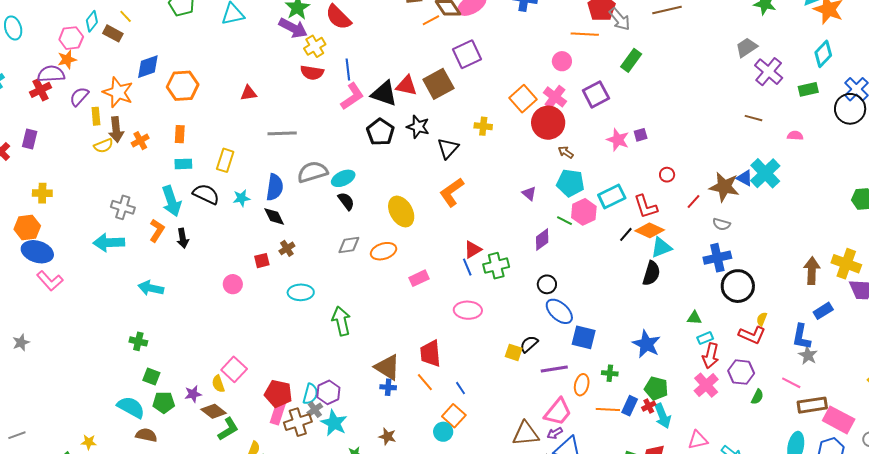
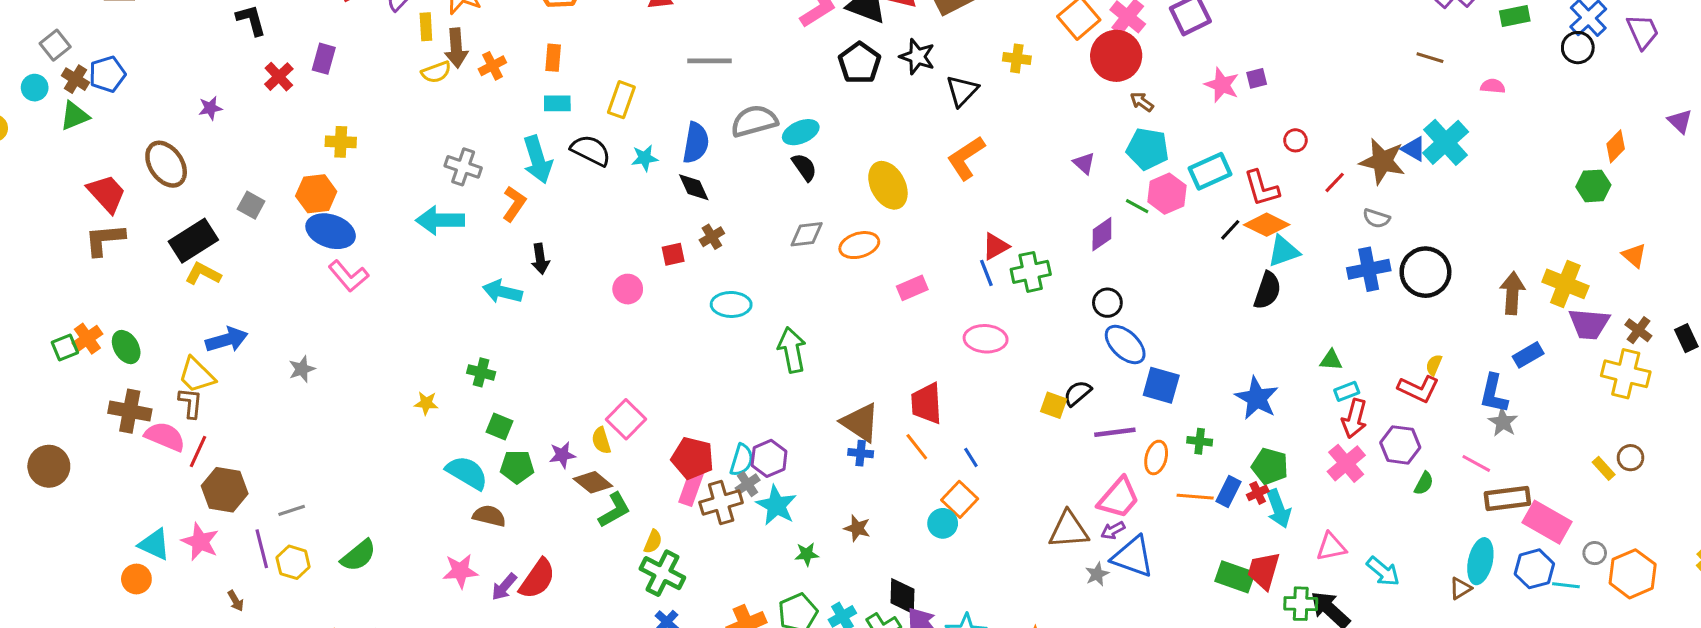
black circle: (850, 109) -> (1578, 48), size x0.7
black arrow: (183, 238) -> (540, 259), moved
black circle: (738, 286) -> (1425, 272), moved
yellow star: (89, 442) -> (426, 403), moved

